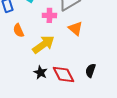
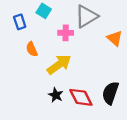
orange triangle: (75, 28) -> (115, 38), moved
black semicircle: (90, 70) -> (110, 93), size x1.5

